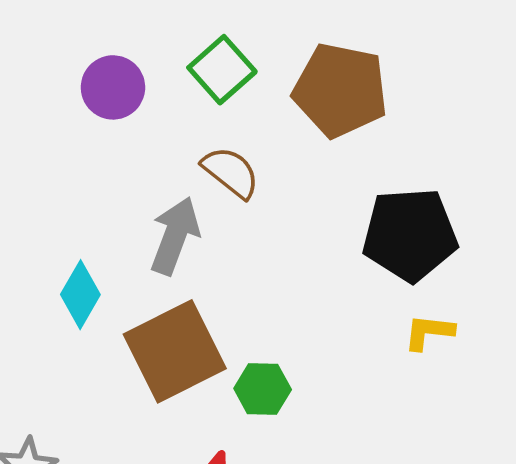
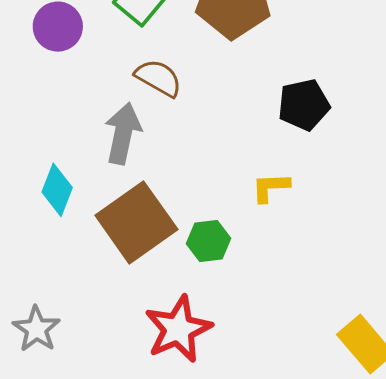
black pentagon: (410, 235) -> (304, 105), size x0.7
yellow L-shape: (429, 332) -> (271, 187), moved

